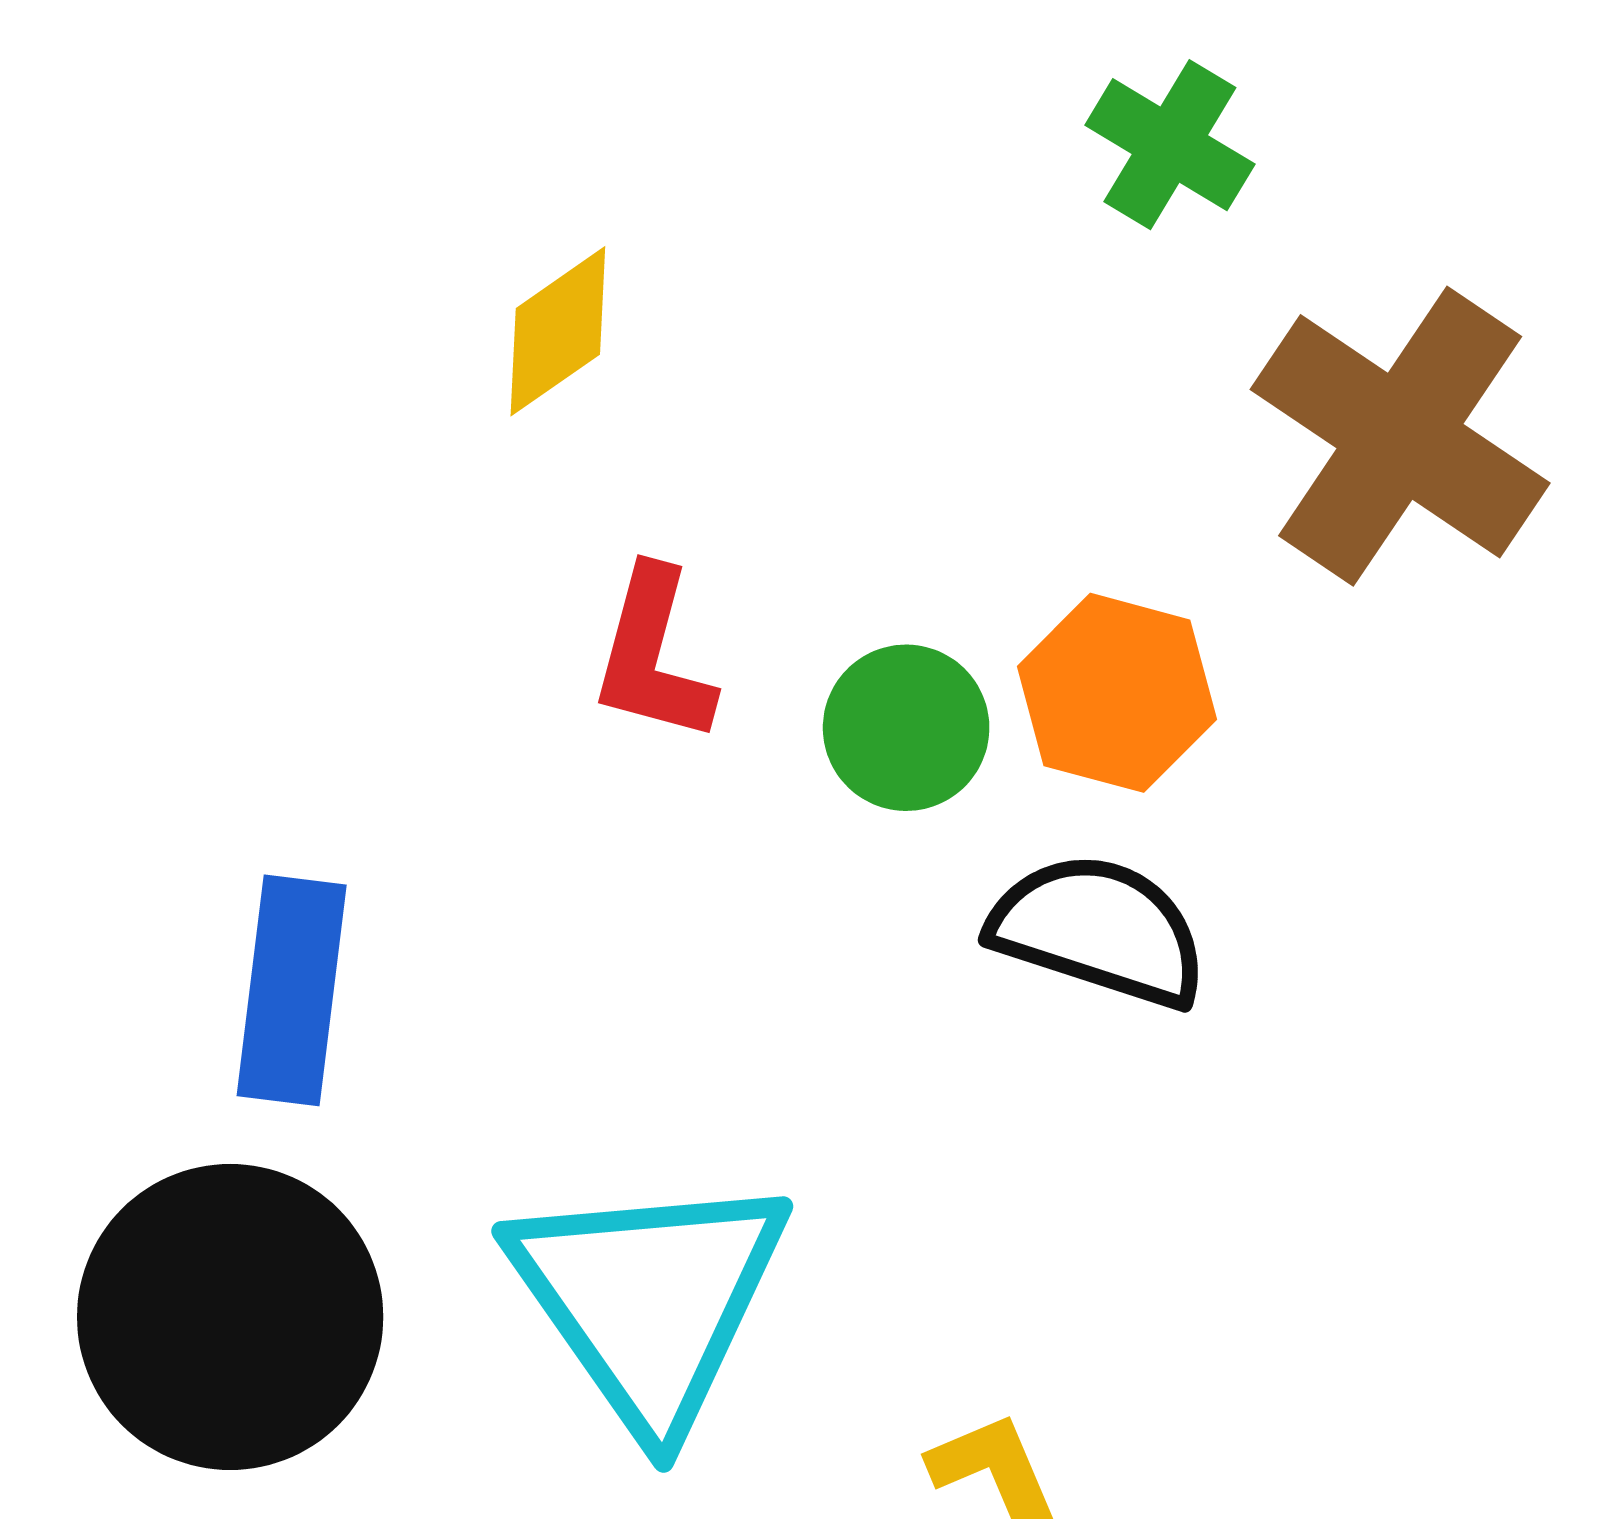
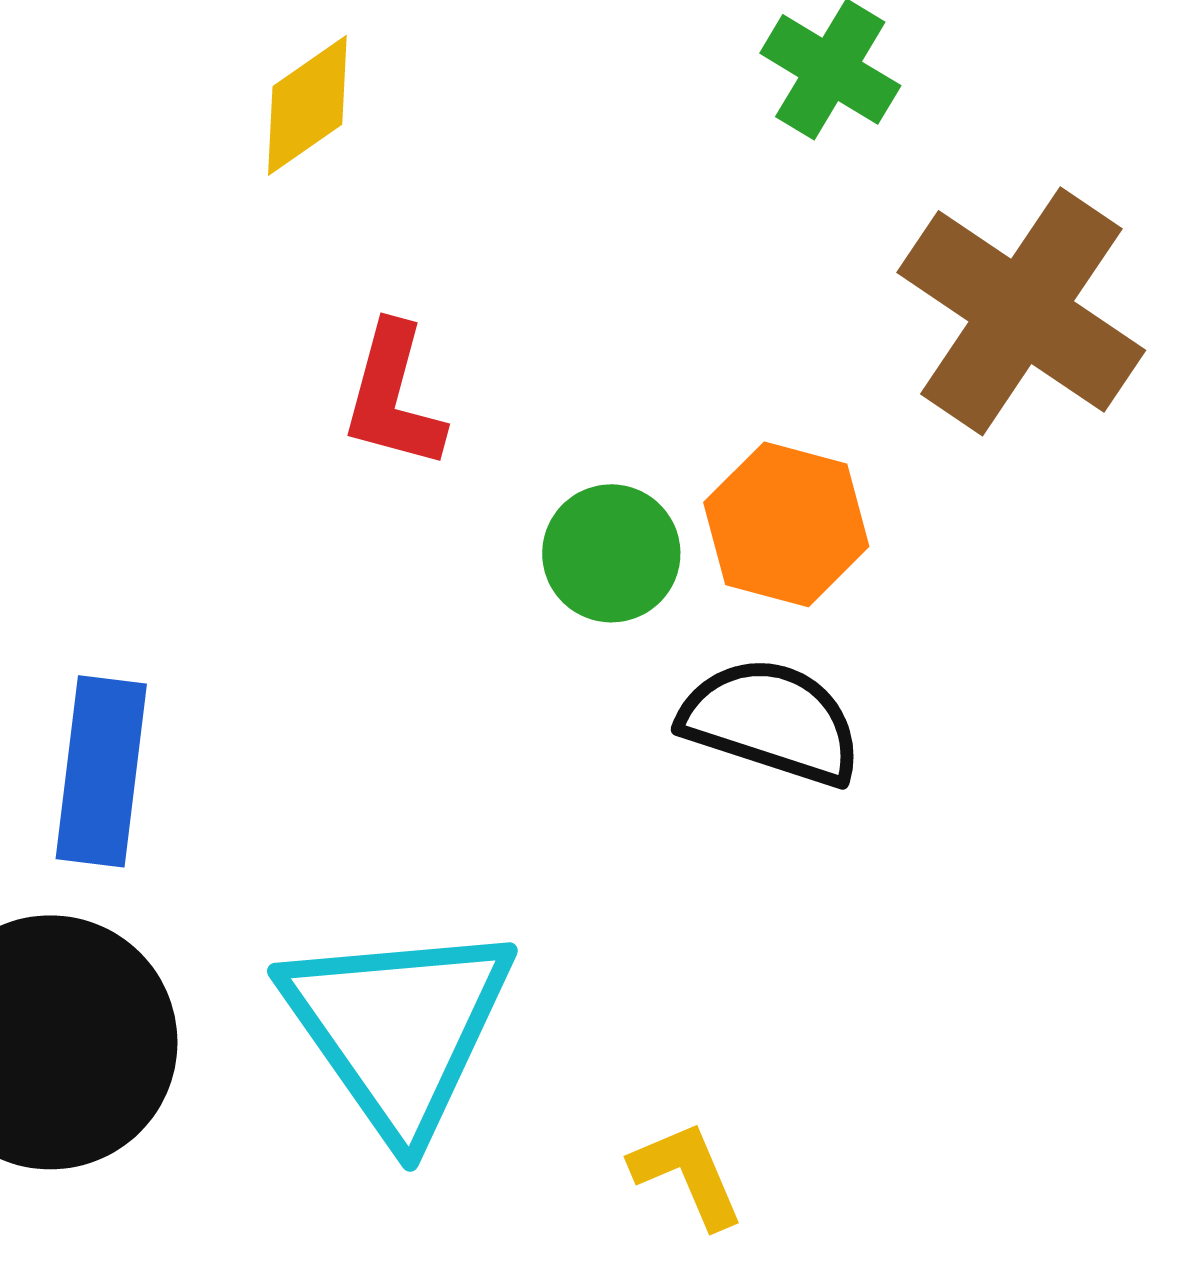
yellow diamond: (558, 331) -> (307, 105), moved
red L-shape: (653, 655) -> (393, 396), moved

